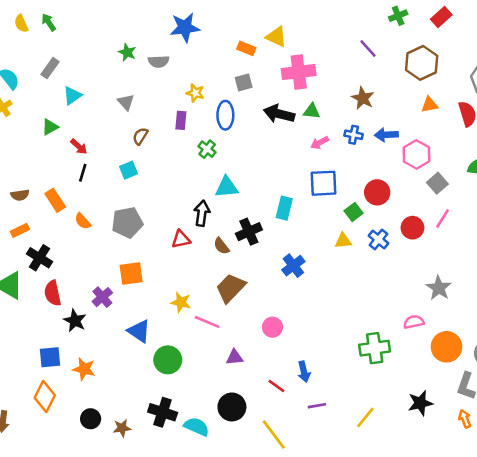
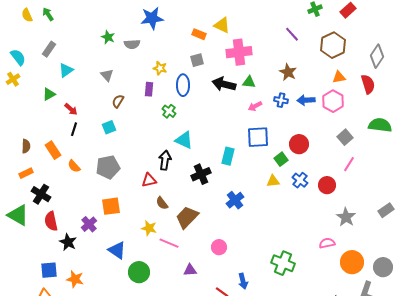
pink hexagon: (416, 154) -> (333, 101), moved
cyan triangle: (227, 187) -> (184, 140), turned 30
brown semicircle: (20, 195) -> (26, 146), turned -80
red circle: (412, 228) -> (327, 185), moved
brown semicircle: (221, 246) -> (162, 203), moved
green cross: (375, 348) -> (283, 263), moved, turned 30

